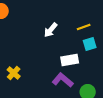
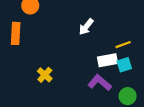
yellow line: (84, 27) -> (123, 45), moved
cyan square: (90, 44) -> (124, 65), moved

